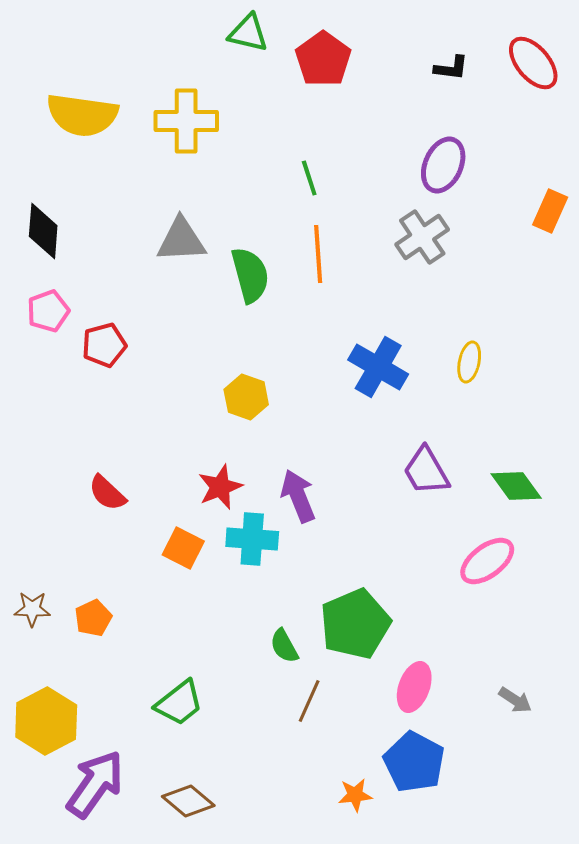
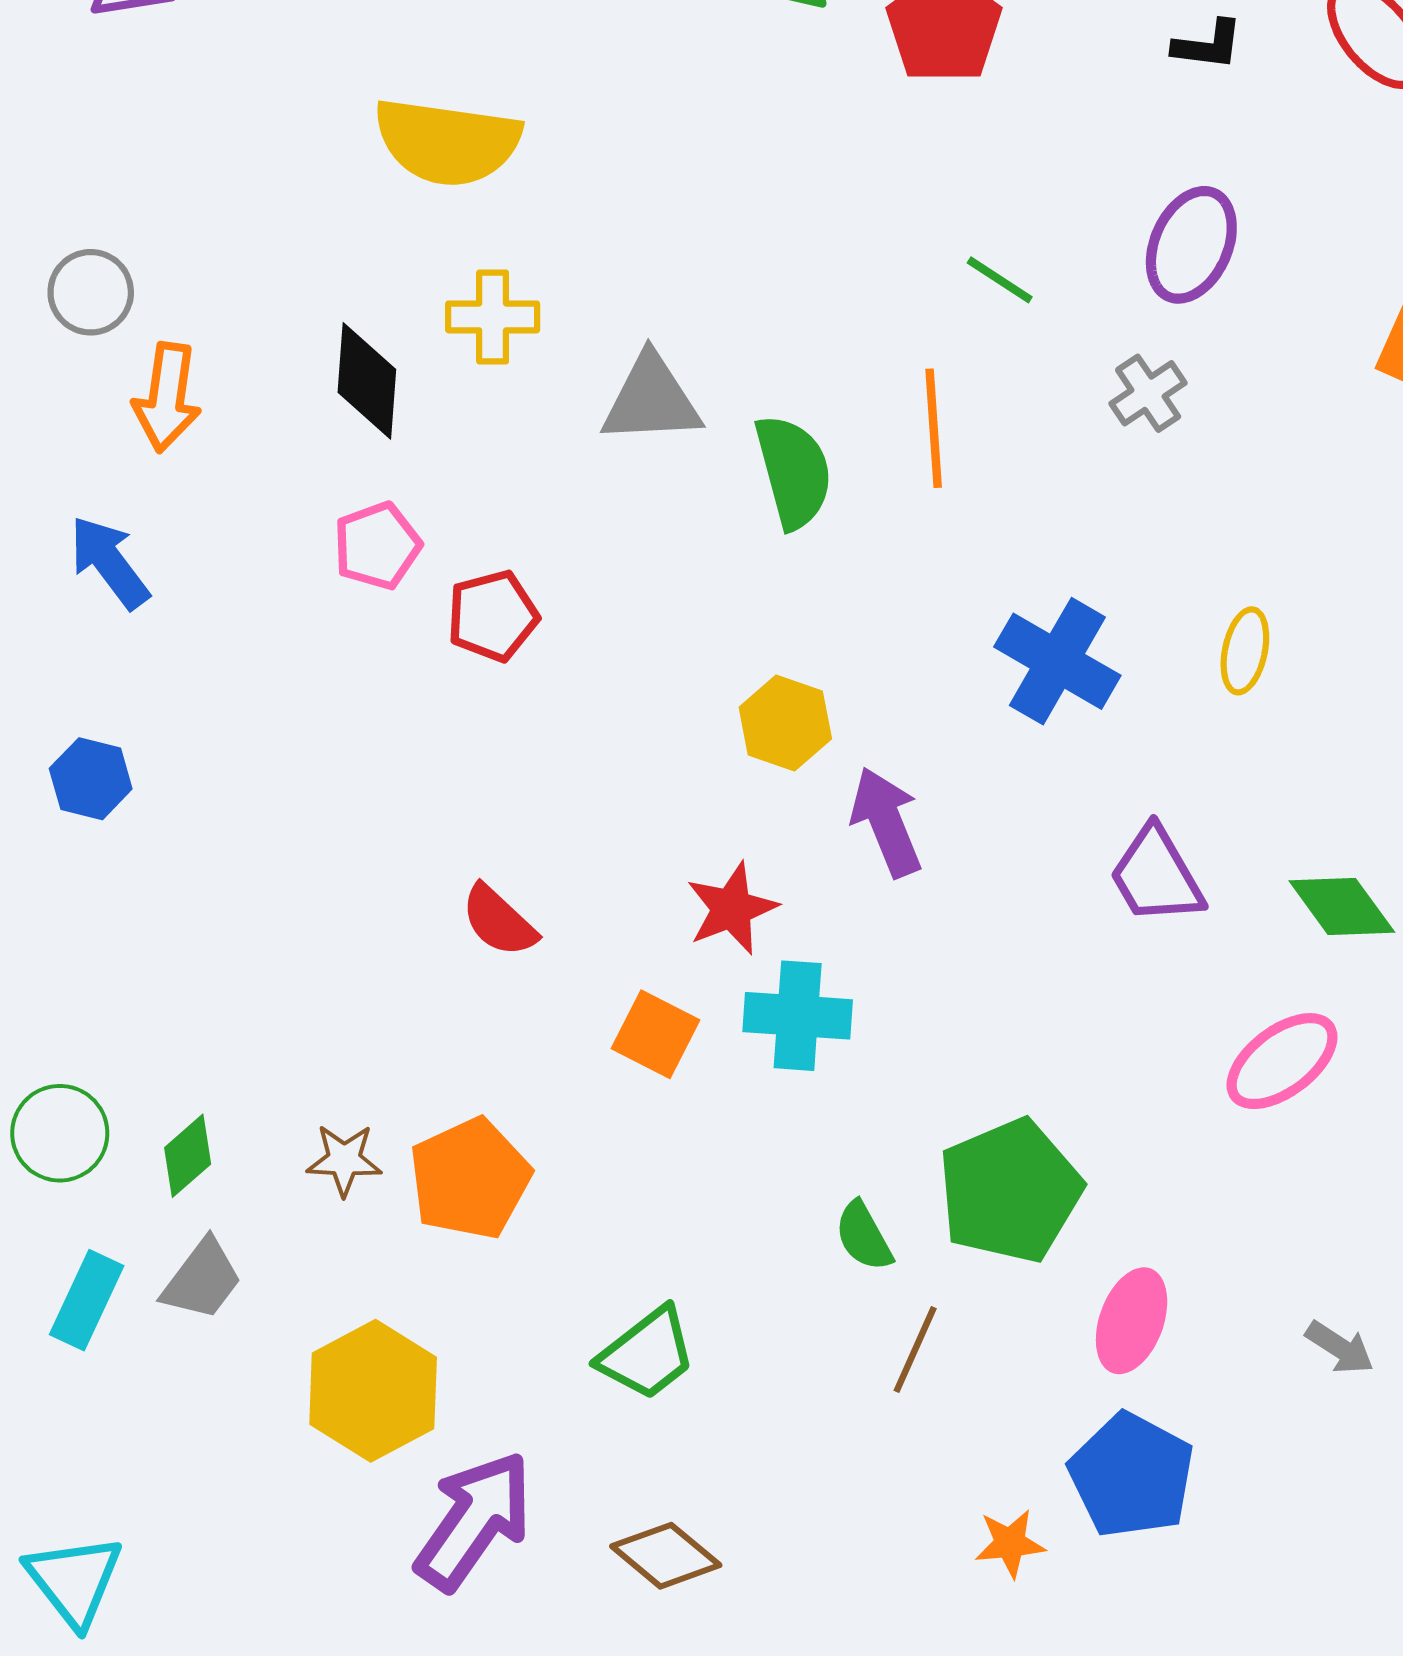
yellow cross: (186, 121) -> (493, 317), moved, size x0.7
green line: (309, 178) -> (1000, 280), moved, turned -39
gray cross: (422, 237) -> (1148, 393), size x0.7
purple arrow: (298, 496) -> (886, 822), moved
orange pentagon: (93, 618) -> (470, 1179), size x1.6

